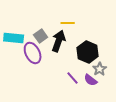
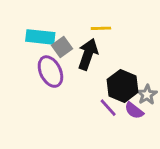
cyan rectangle: (14, 38) -> (40, 37), moved
black hexagon: (88, 52) -> (123, 86), moved

